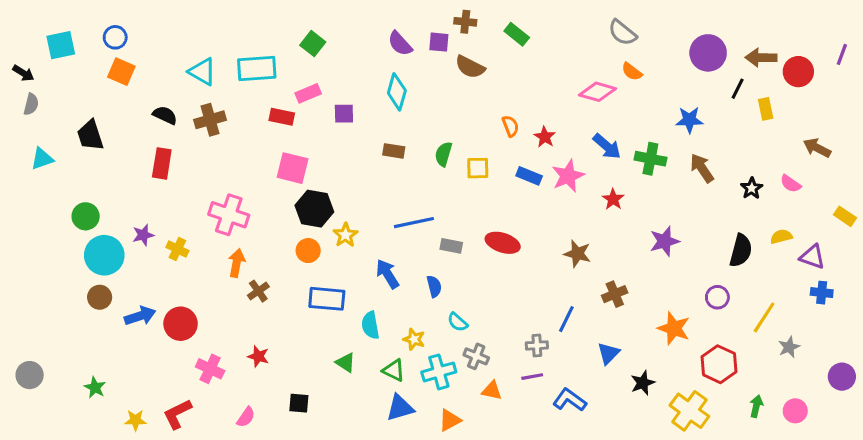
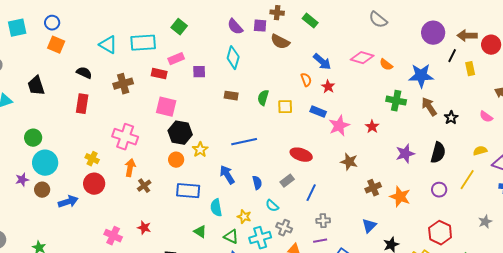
orange semicircle: (632, 72) -> (386, 65), moved
brown cross: (210, 120) -> (123, 84), moved
blue star: (689, 120) -> (421, 76), size x1.4
blue arrow: (607, 146) -> (322, 62), moved
pink star: (568, 176) -> (339, 126), moved
black star: (752, 188) -> (451, 118), moved
purple star: (143, 235) -> (22, 180), moved
gray rectangle: (451, 246) -> (287, 181), moved, turned -48
black semicircle: (741, 251) -> (438, 153), moved
yellow line: (764, 317) -> (467, 180), moved
blue line: (566, 319) -> (311, 193), moved
red circle: (181, 324) -> (94, 184), moved
orange star: (674, 328) -> (400, 197), moved

